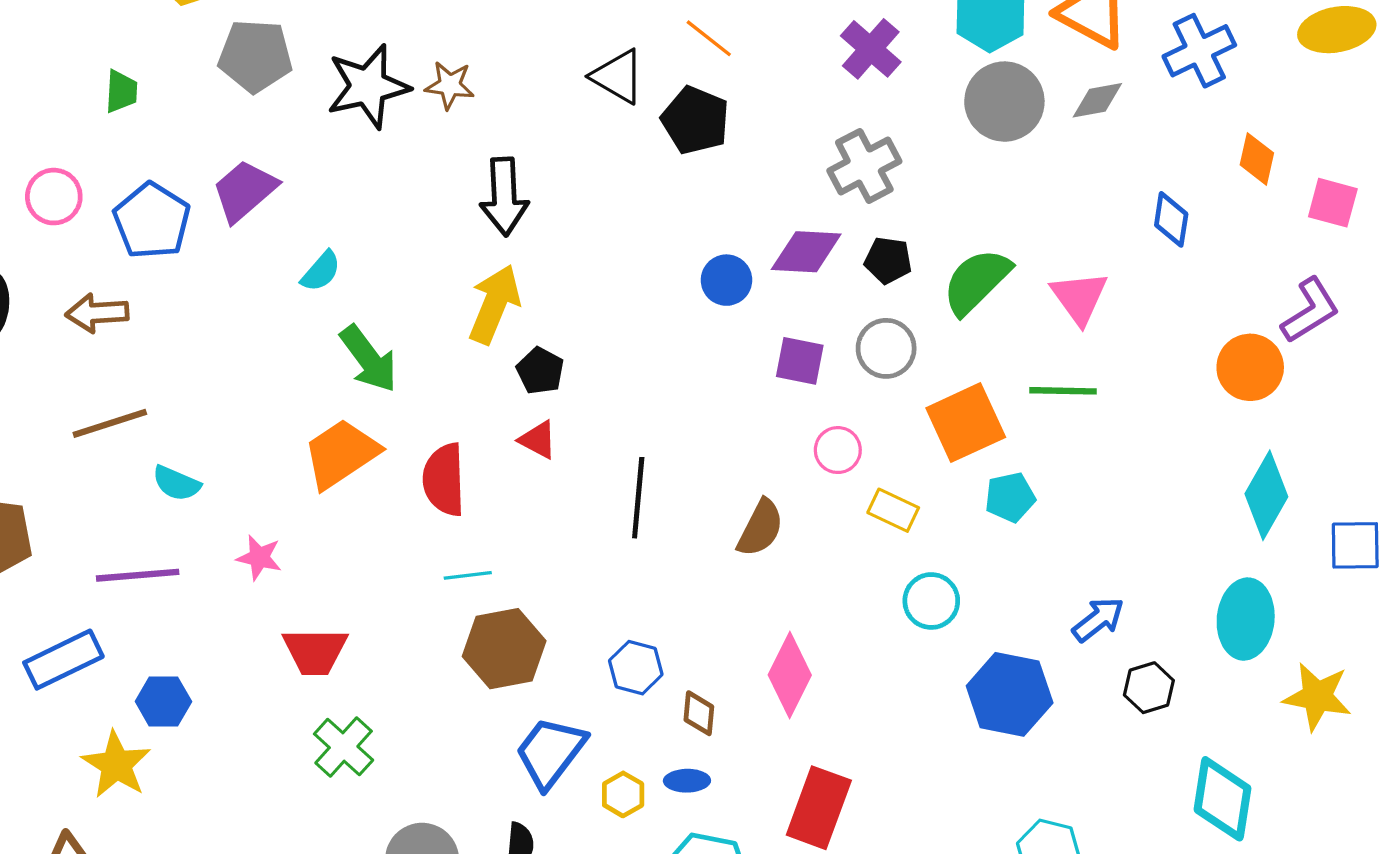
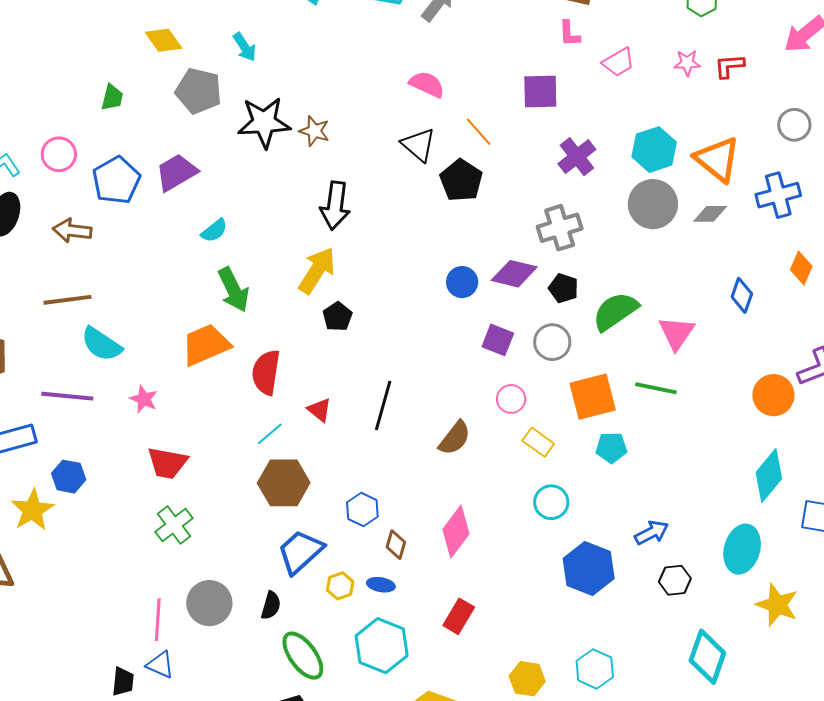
red triangle: (538, 440) -> (320, 410), moved
cyan semicircle: (176, 483) -> (101, 344), size x1.4
cyan line: (468, 575) -> (270, 434), turned -44
red rectangle: (819, 808) -> (459, 616), size x0.7

